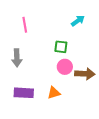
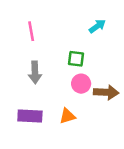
gray arrow: (17, 58) -> (35, 72), moved

